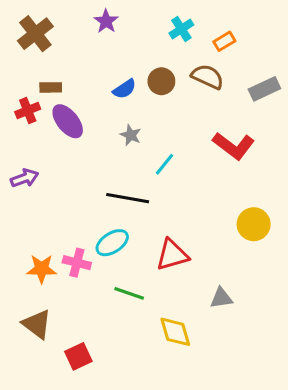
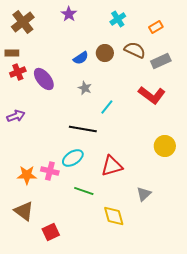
orange rectangle: (224, 41) -> (156, 27), moved
brown rectangle: (51, 87) -> (12, 53), moved
gray rectangle: (264, 89) -> (161, 61), moved
gray triangle: (221, 298) -> (144, 194), turned -35

